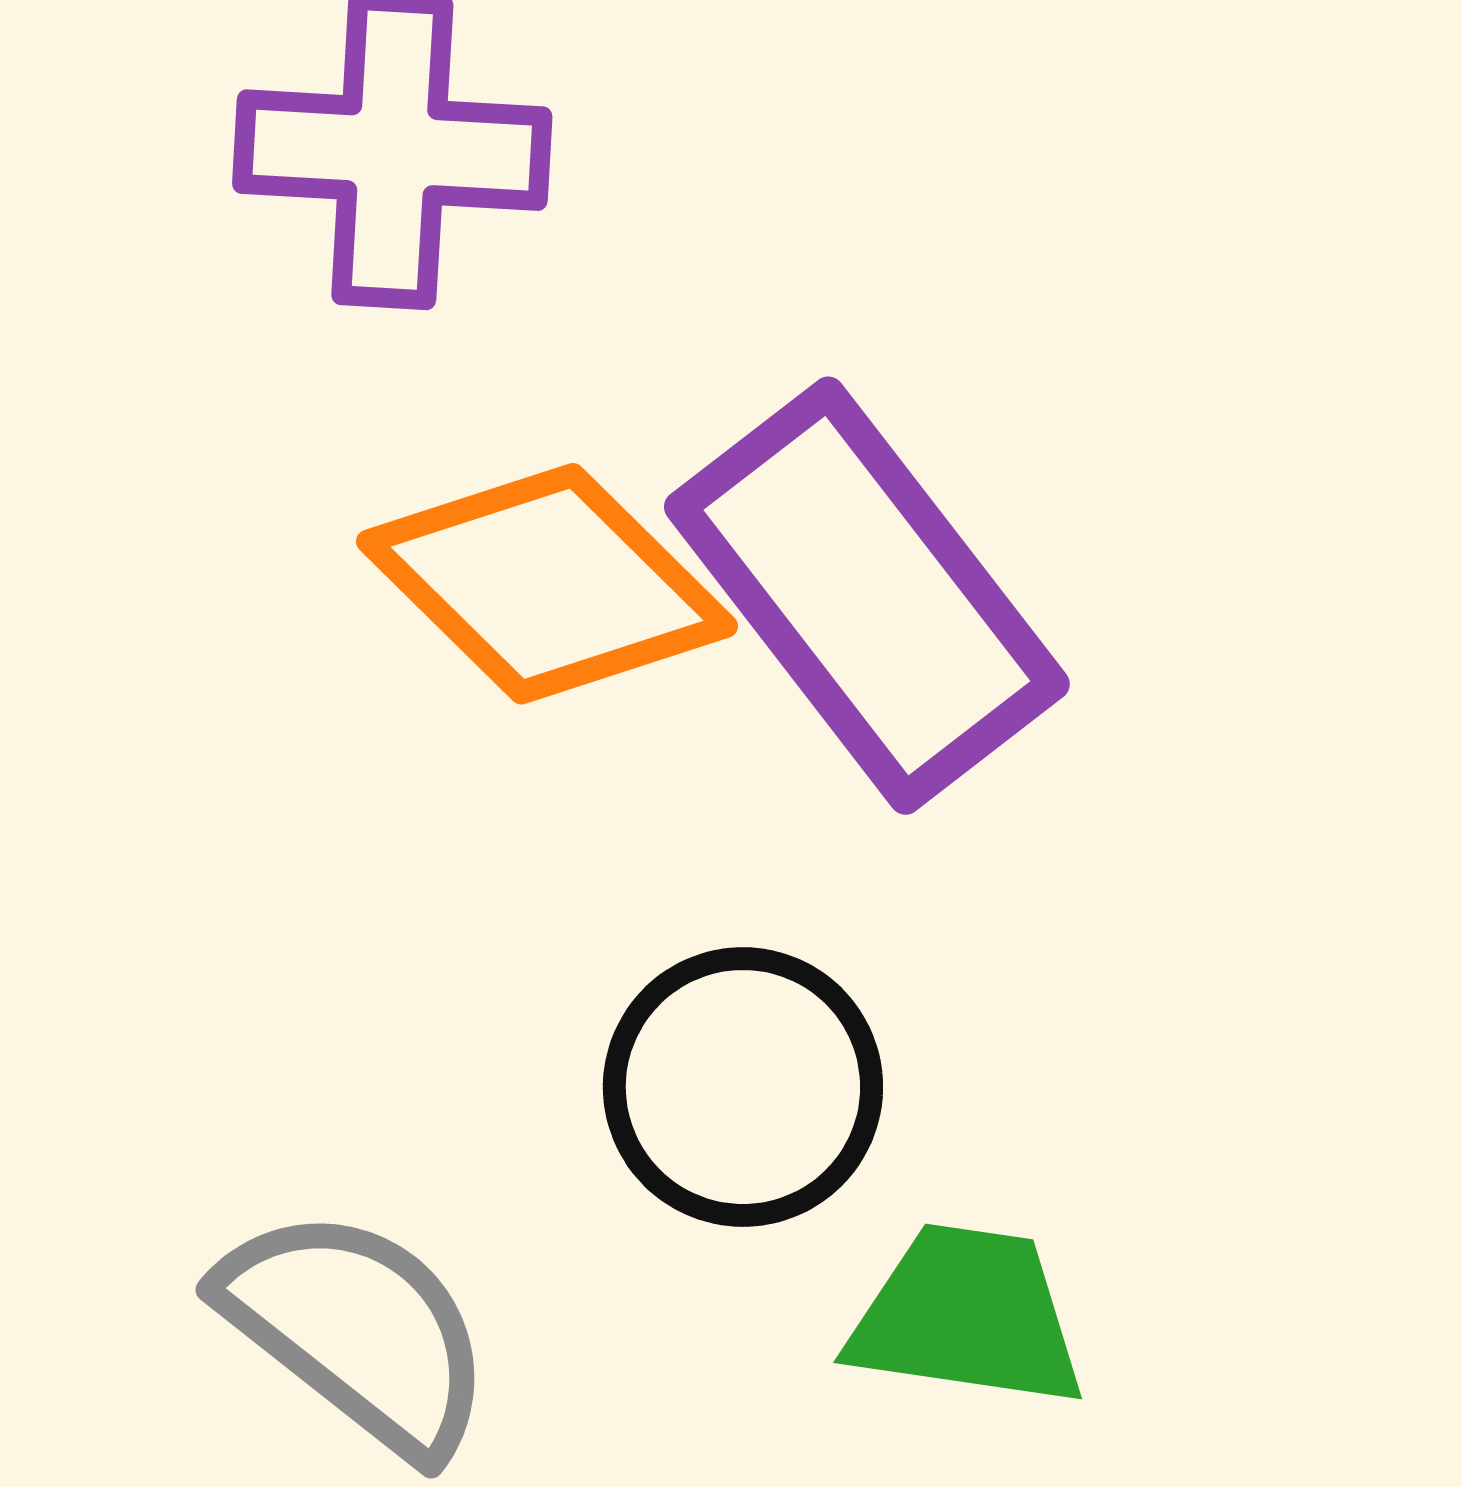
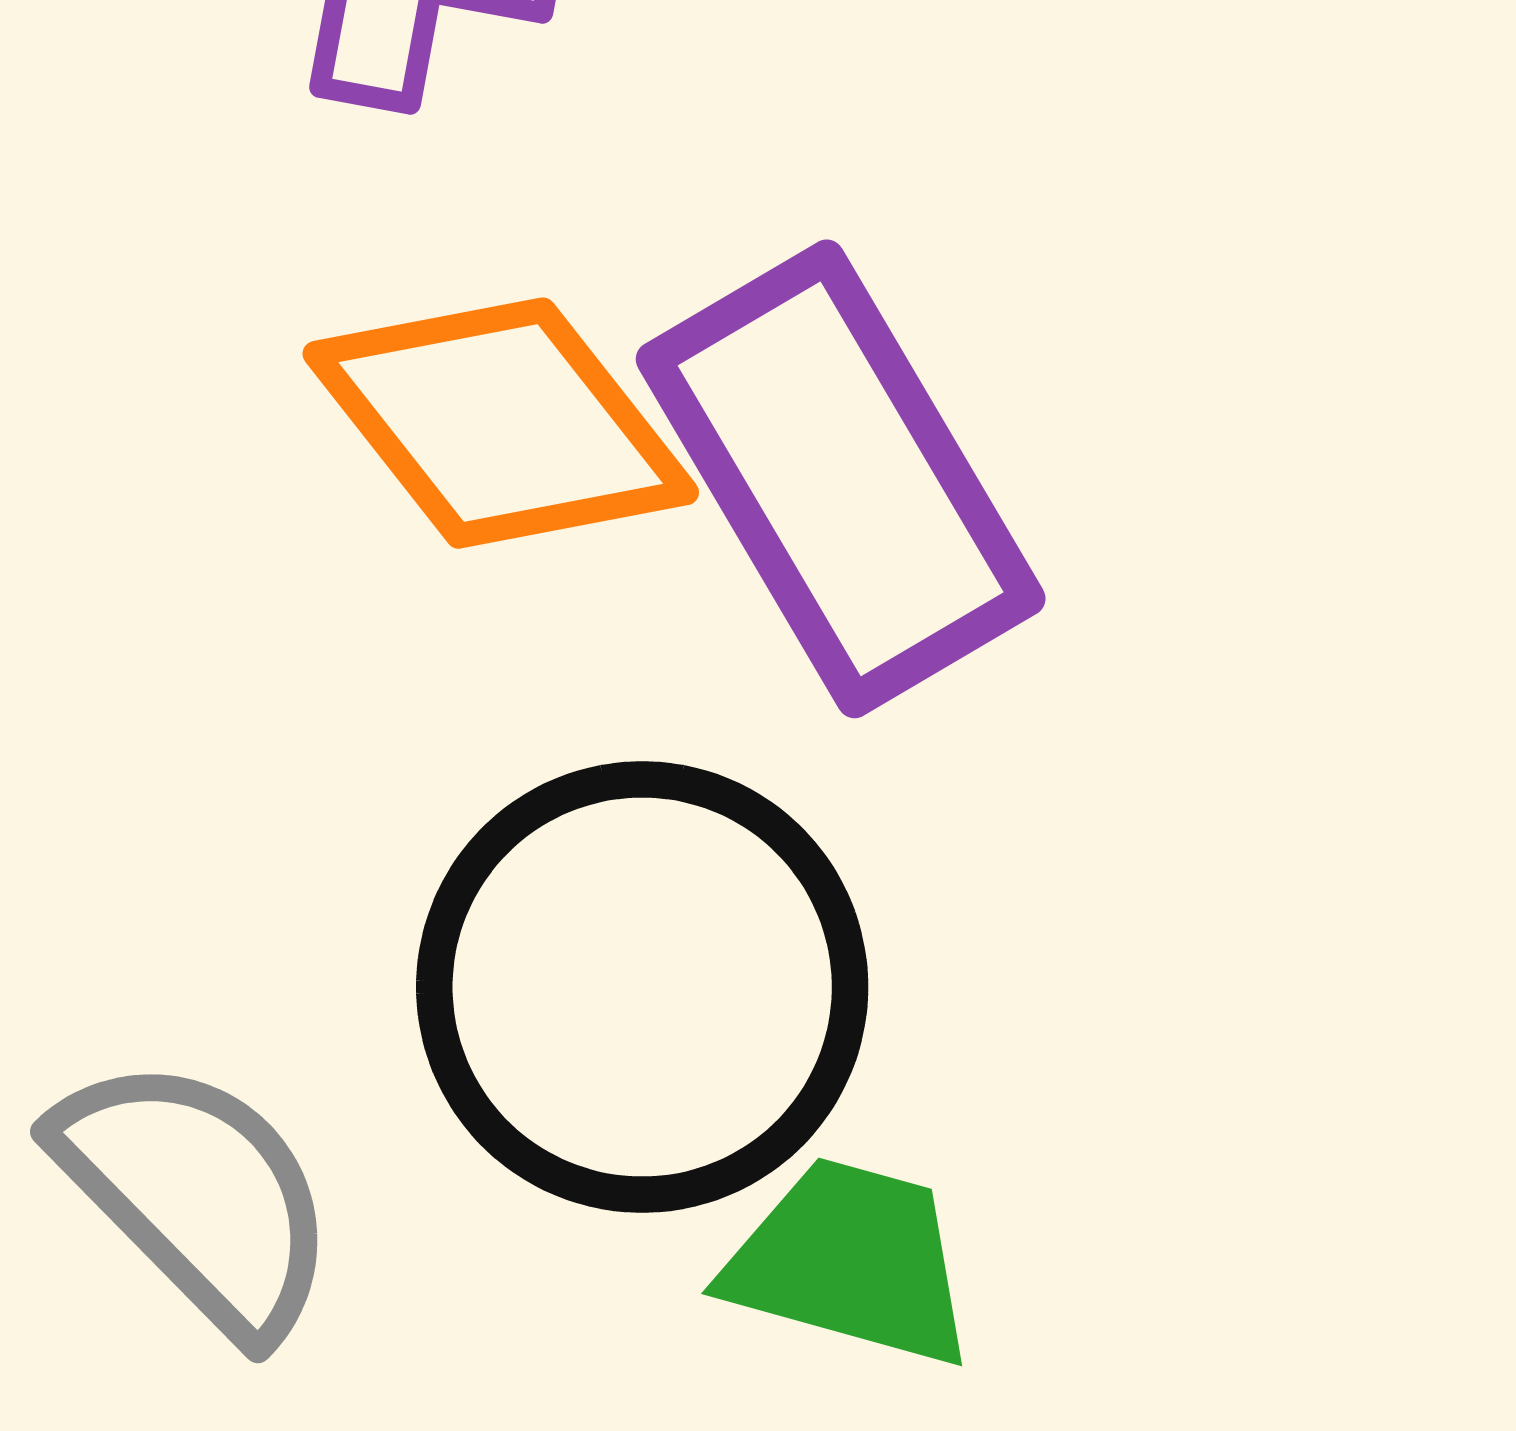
black circle: (743, 1087) -> (642, 987), size x1.5

